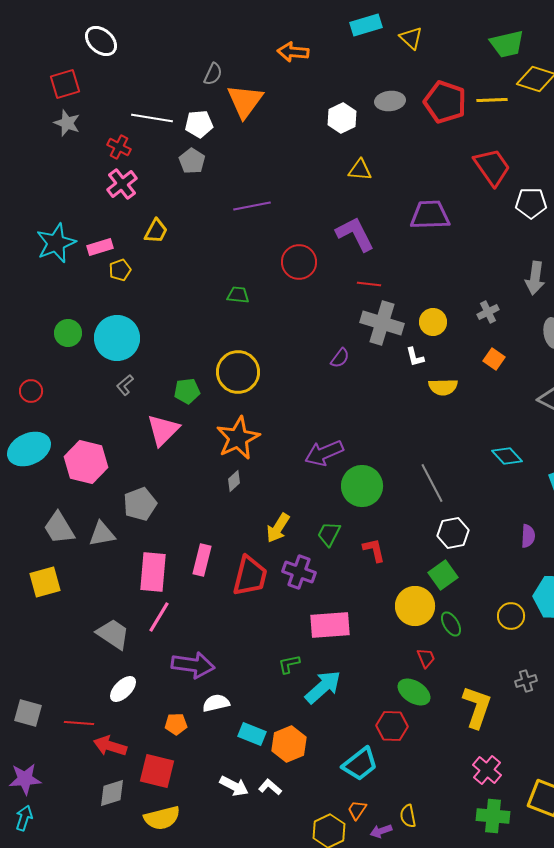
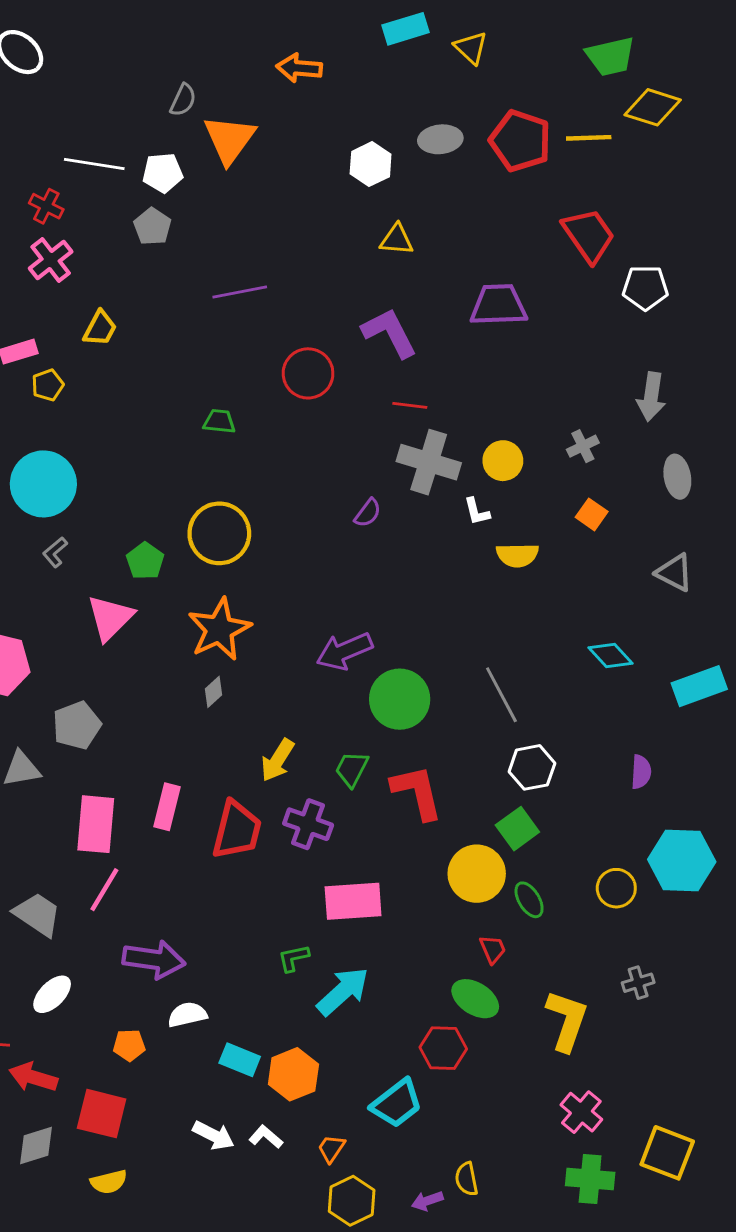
green pentagon: (187, 391) -> (145, 561), turned -30
red L-shape: (374, 550) -> (417, 792), size x1.6
orange trapezoid: (357, 810) -> (331, 1148), moved
yellow semicircle: (162, 818) -> (109, 1182), size x0.7

